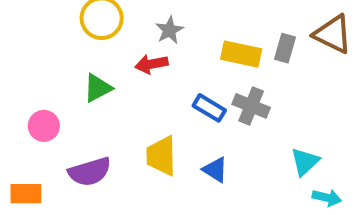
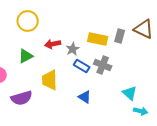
gray star: (169, 30) -> (73, 49), moved
yellow trapezoid: (161, 156) -> (50, 80), moved
cyan triangle: (305, 162) -> (130, 93), turned -35

